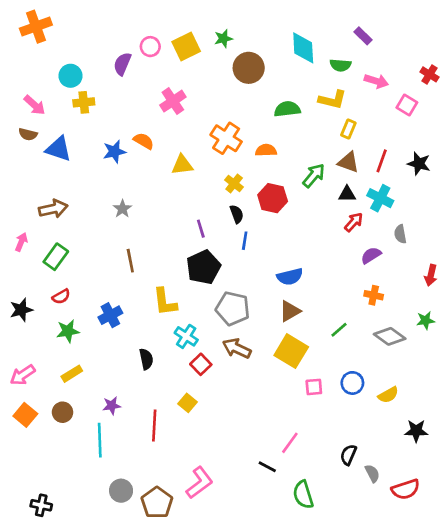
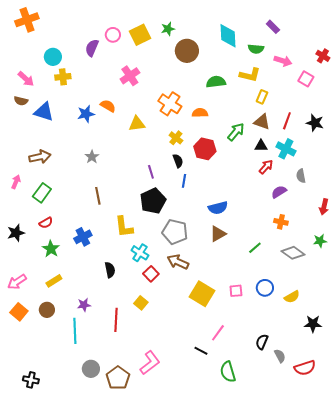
green star: (68, 331) -> (51, 249), turned -30
yellow square: (291, 351) -> (202, 294), moved

